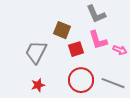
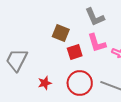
gray trapezoid: (36, 52) -> (17, 60), moved
red star: (38, 85) -> (45, 83), moved

